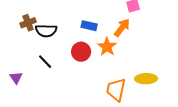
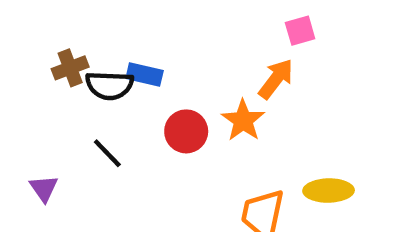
blue rectangle: (89, 26) -> (145, 74), moved

